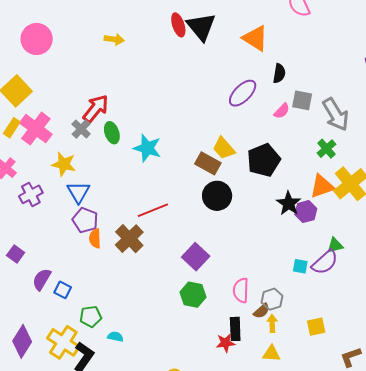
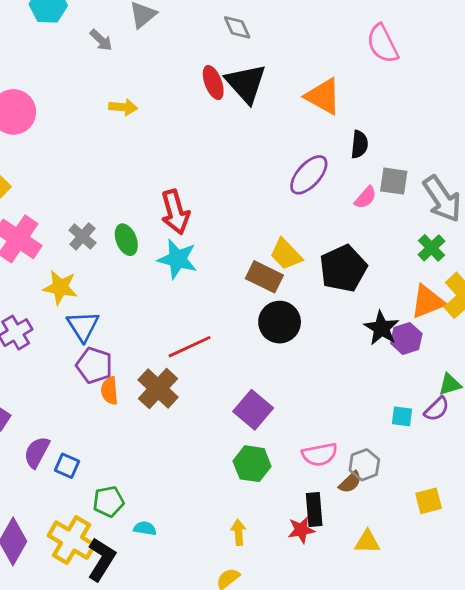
red arrow: (96, 109) -> (175, 212), moved, turned 128
purple semicircle: (325, 262) -> (437, 409), size x0.7
pink semicircle: (241, 290) -> (320, 454), turned -100
yellow arrow: (272, 323) -> (238, 532), moved

